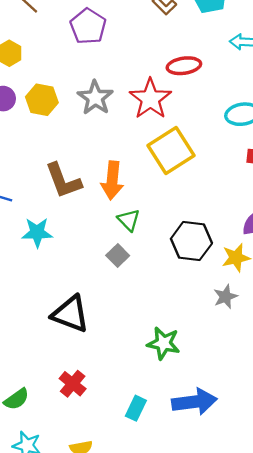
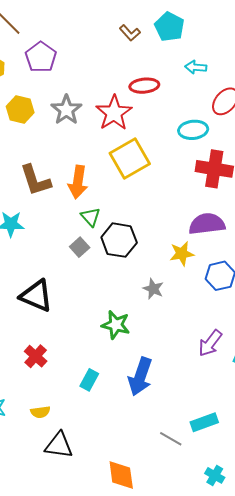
purple pentagon: (88, 26) -> (41, 57), moved
black hexagon: (191, 241) -> (119, 240), moved
gray star: (225, 297) -> (153, 289), moved, turned -30
blue arrow: (194, 402) -> (140, 377), turned 114

